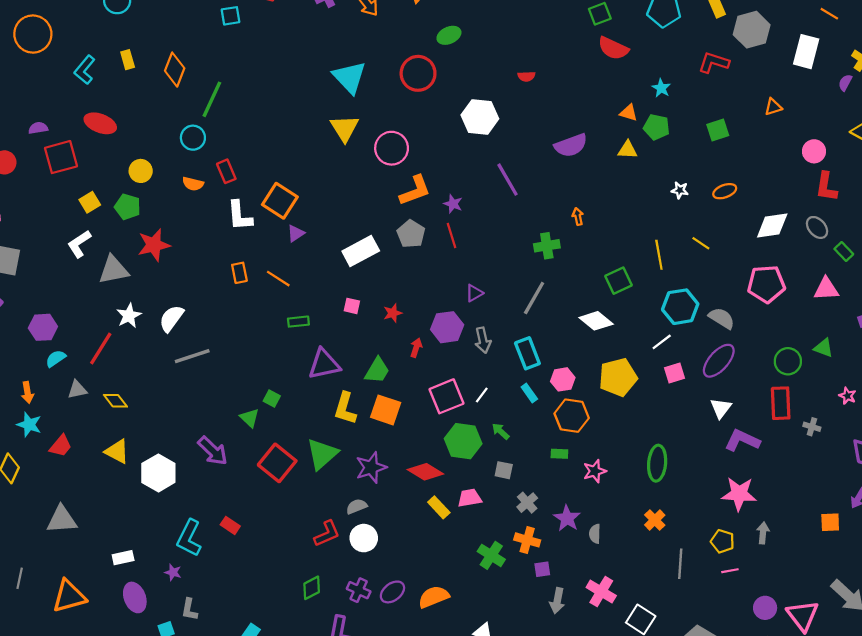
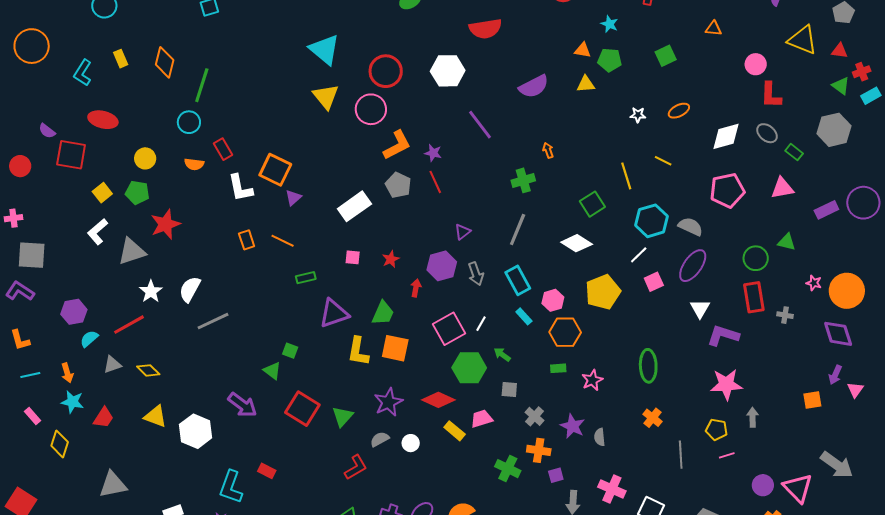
red circle: (418, 73) -> (386, 71), moved
red semicircle: (526, 76) -> (485, 29), size x2.0
orange triangle: (773, 107) -> (713, 28), turned 30
purple semicircle: (38, 128) -> (47, 131), turned -126
red square: (61, 157) -> (71, 155), turned 32
red line: (101, 349) -> (129, 325), turned 36
green triangle: (322, 454) -> (342, 416), moved, size x0.7
white circle: (364, 538) -> (411, 443), moved, size x0.7

